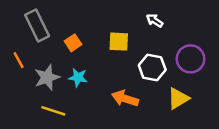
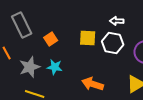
white arrow: (155, 21) -> (117, 21), turned -32
white hexagon: (152, 68) -> (113, 43), moved

